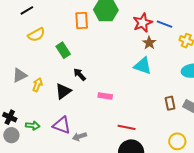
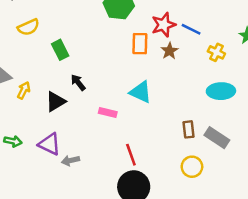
orange rectangle: (82, 21) -> (140, 44), moved
cyan triangle: (143, 66) -> (141, 92), moved
red line: (127, 127) -> (131, 155), turned 54
yellow circle: (177, 141) -> (192, 167), moved

